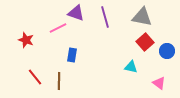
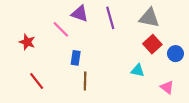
pink line: (58, 28) -> (61, 29), turned 72
brown line: (59, 81) -> (85, 81), moved

